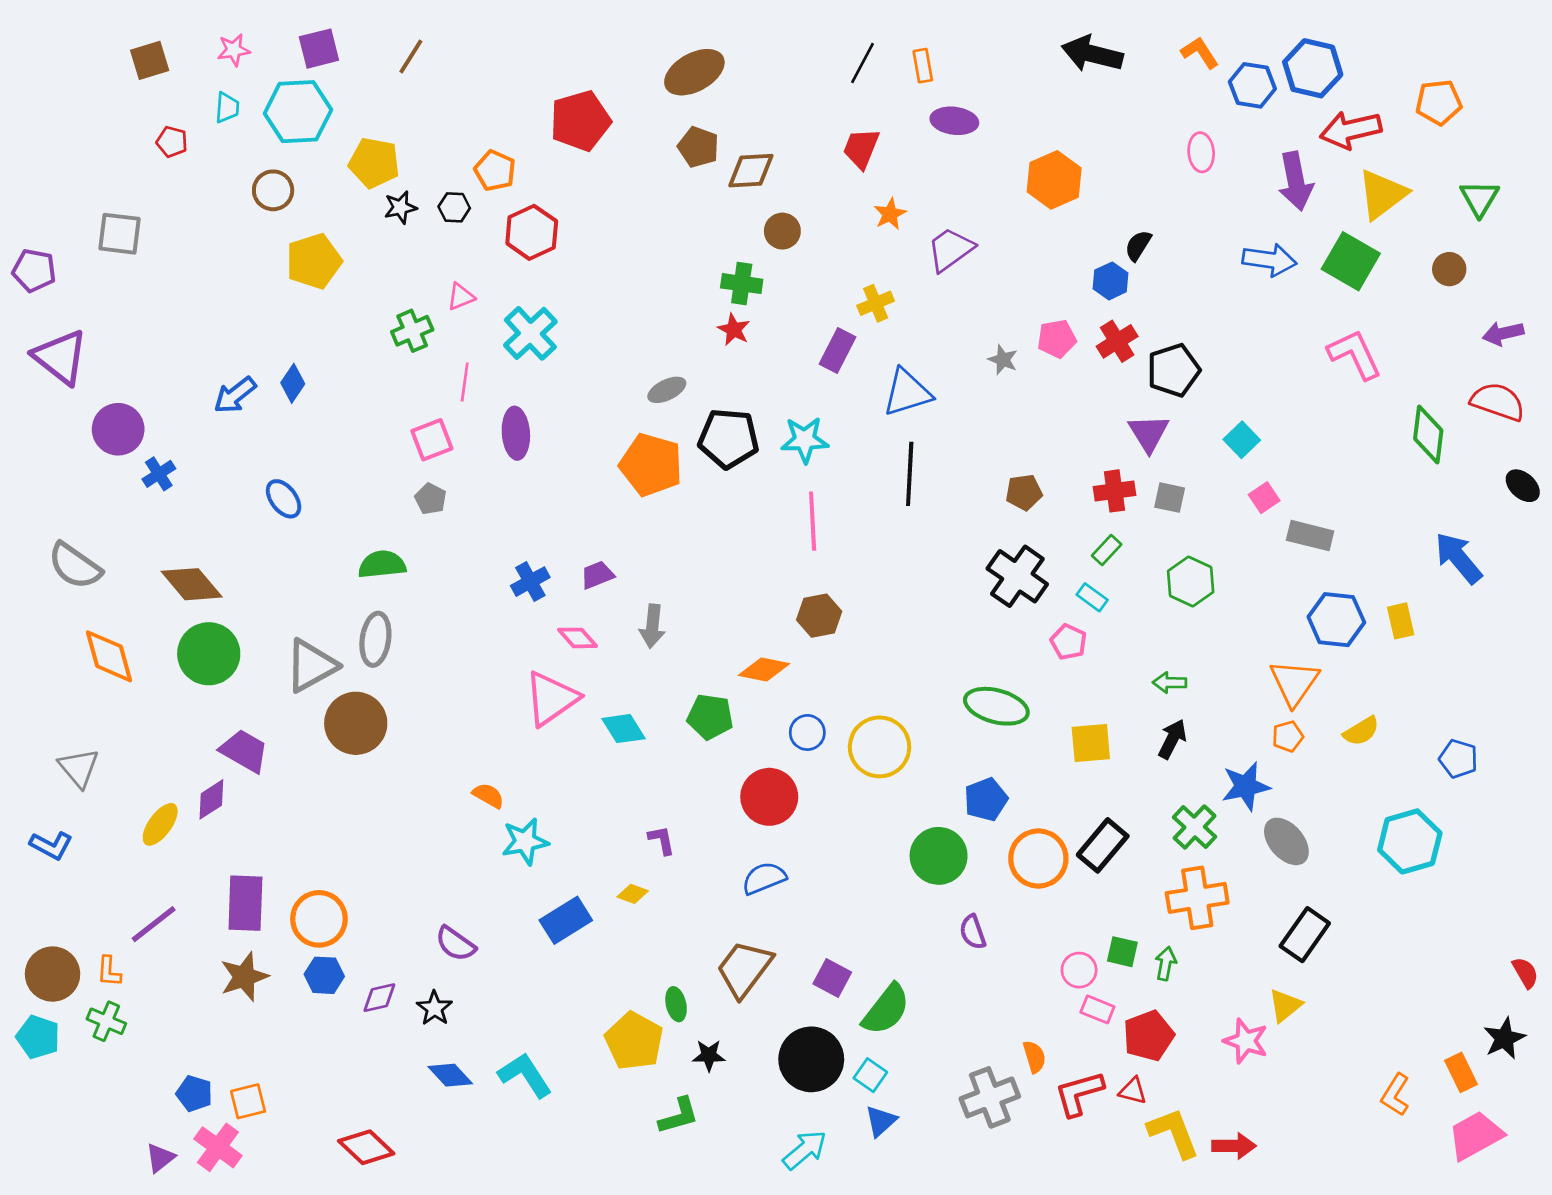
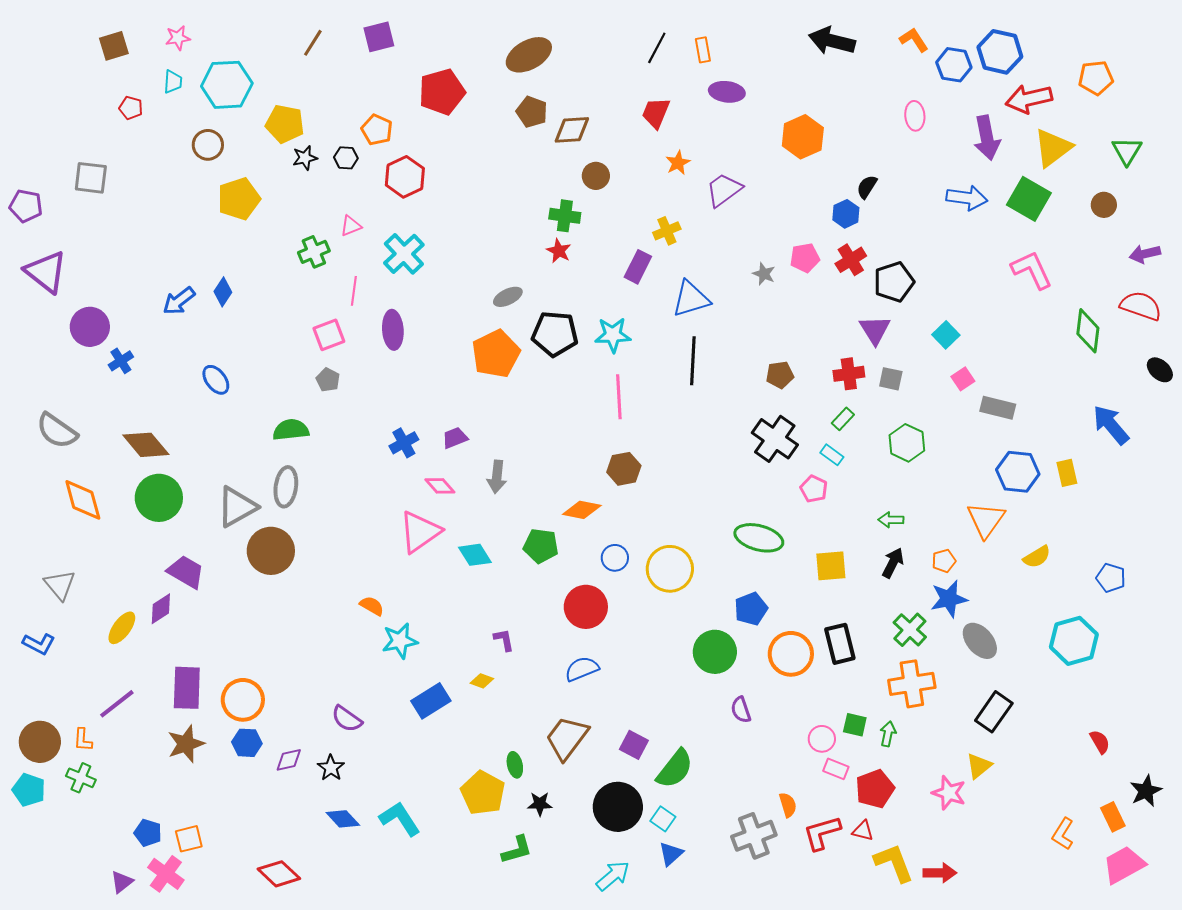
purple square: (319, 49) -> (379, 37), moved
orange pentagon: (651, 465) -> (496, 354), turned 30
orange pentagon: (1288, 736) -> (944, 561), moved
black rectangle: (1103, 845) -> (840, 644), turned -54
red semicircle: (1525, 973) -> (1100, 742), moved

